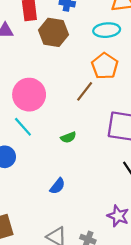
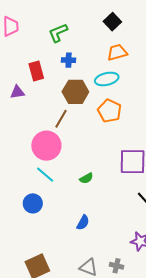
brown hexagon: (53, 32) -> (75, 92), moved
brown line: (85, 91) -> (61, 119), moved

